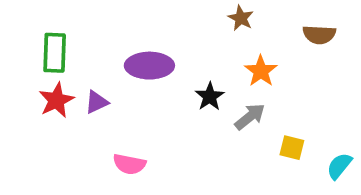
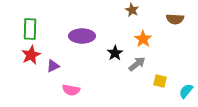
purple triangle: (97, 102) -> (53, 66), moved

